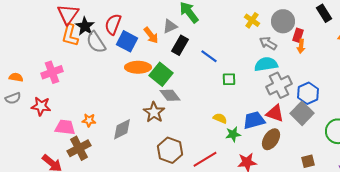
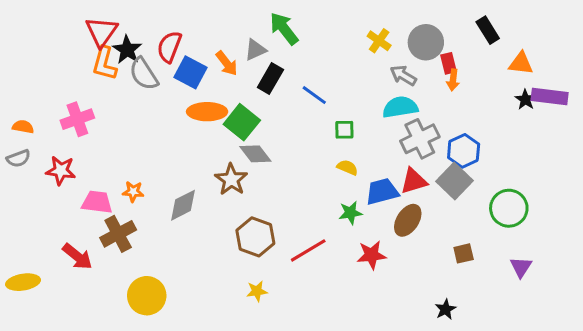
red rectangle: (298, 35) -> (448, 63), turned -32
red triangle: (275, 113) -> (414, 181), turned -36
yellow semicircle: (220, 118) -> (347, 167), moved

